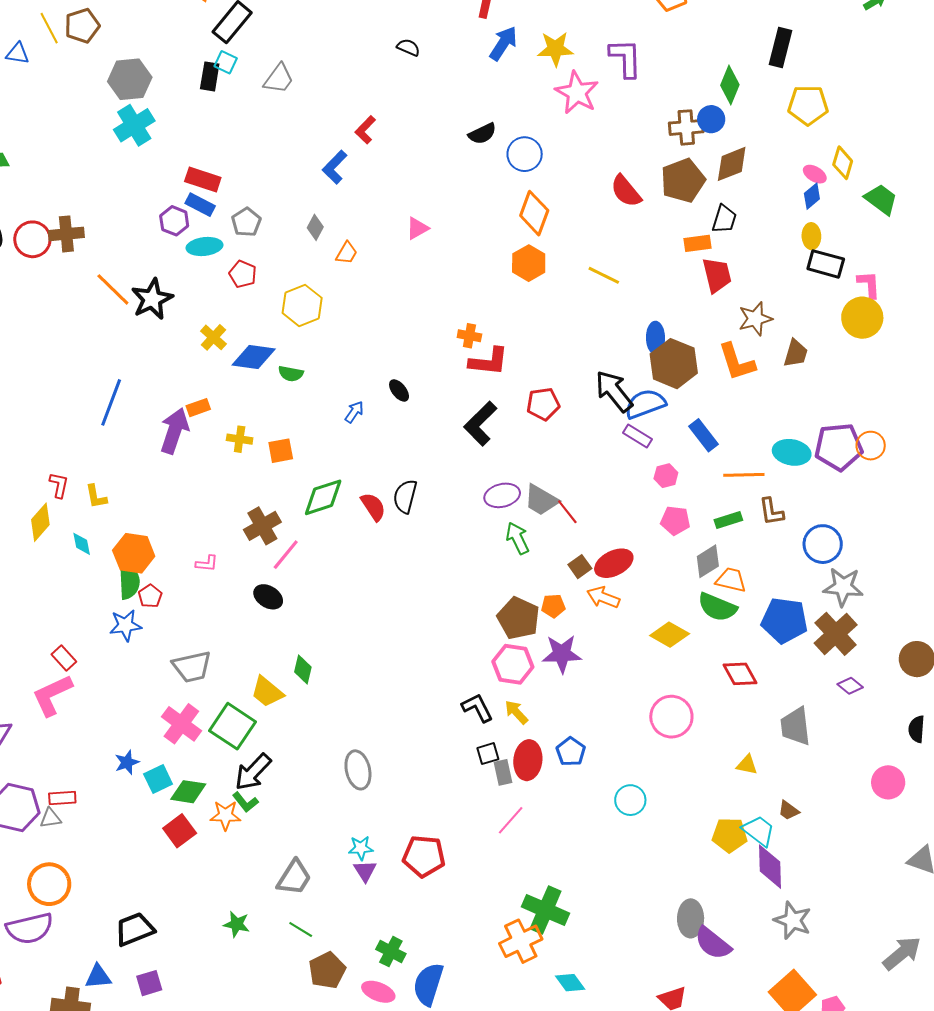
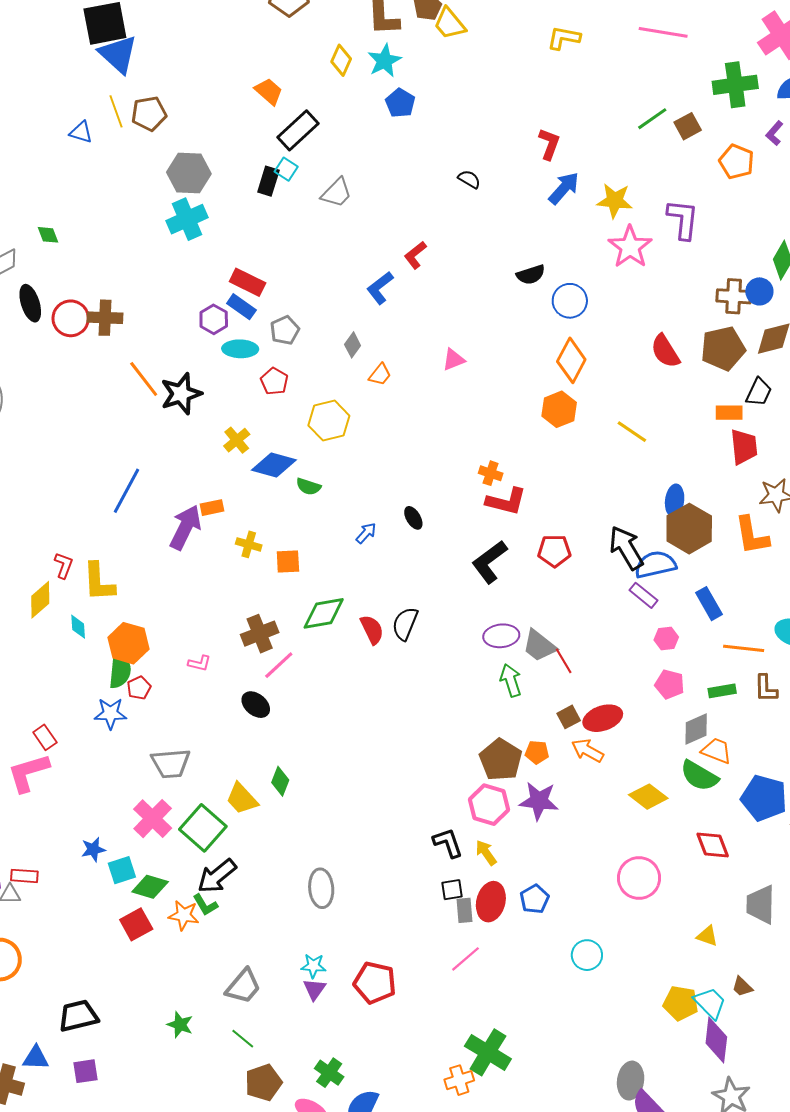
yellow L-shape: (96, 497) -> (99, 582), size x1.6
orange cross: (521, 941) -> (459, 1080), size x0.7

